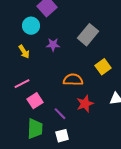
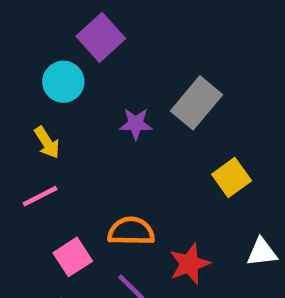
purple star: (53, 45) -> (136, 124), moved
orange semicircle: (73, 80) -> (131, 231), moved
pink line: (22, 84) -> (40, 196), moved

